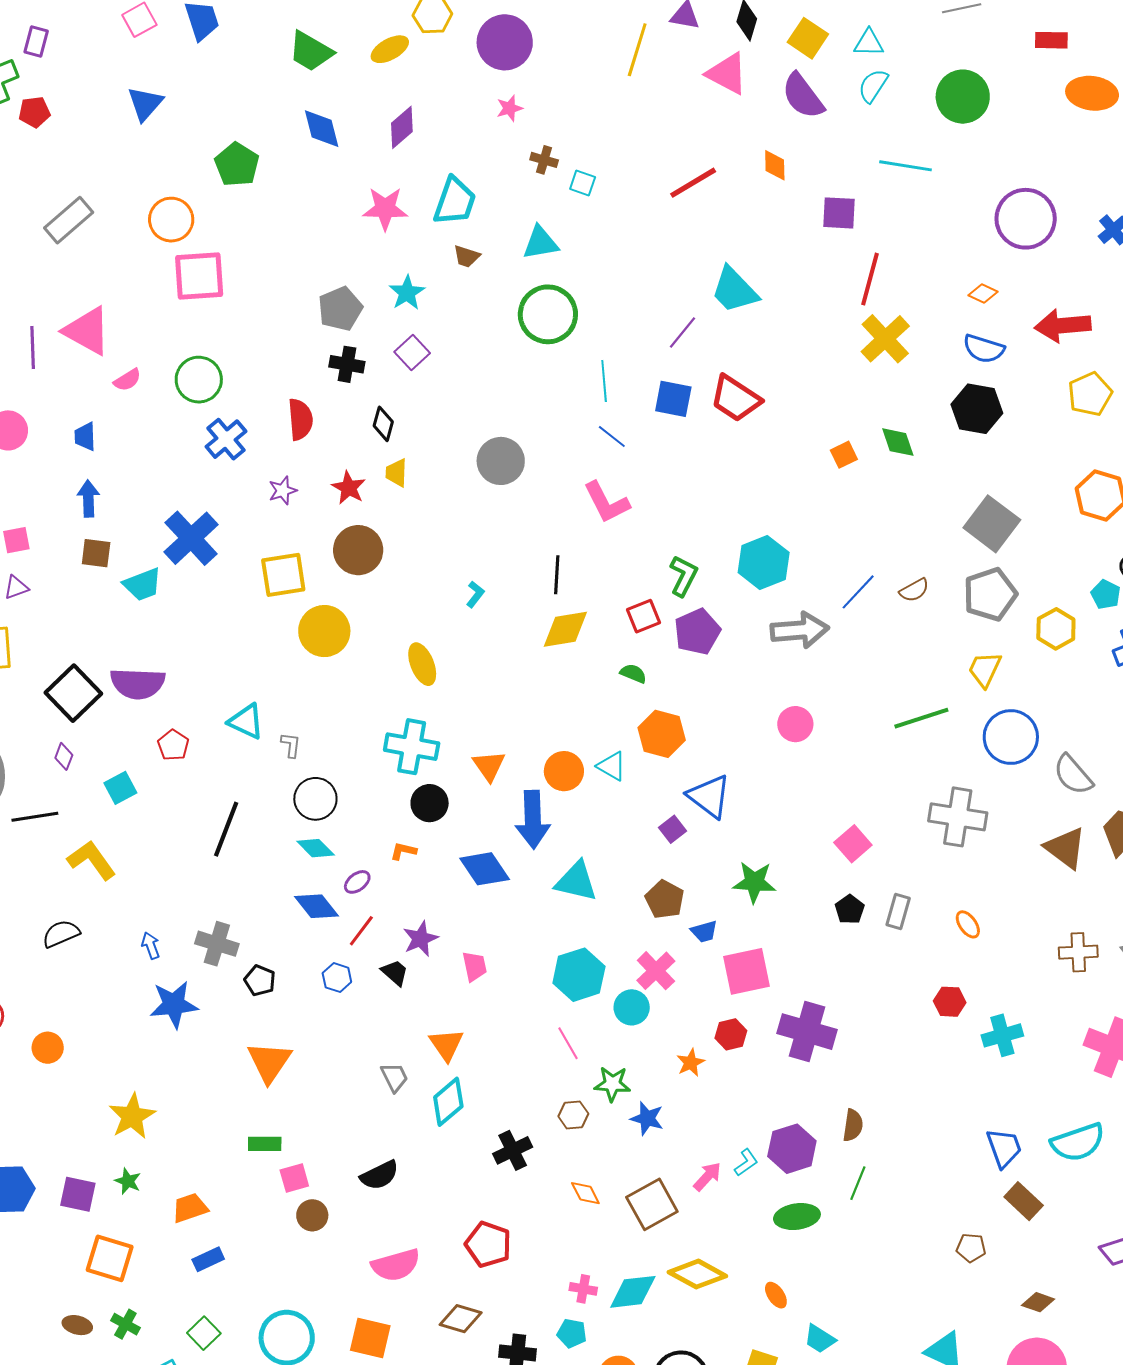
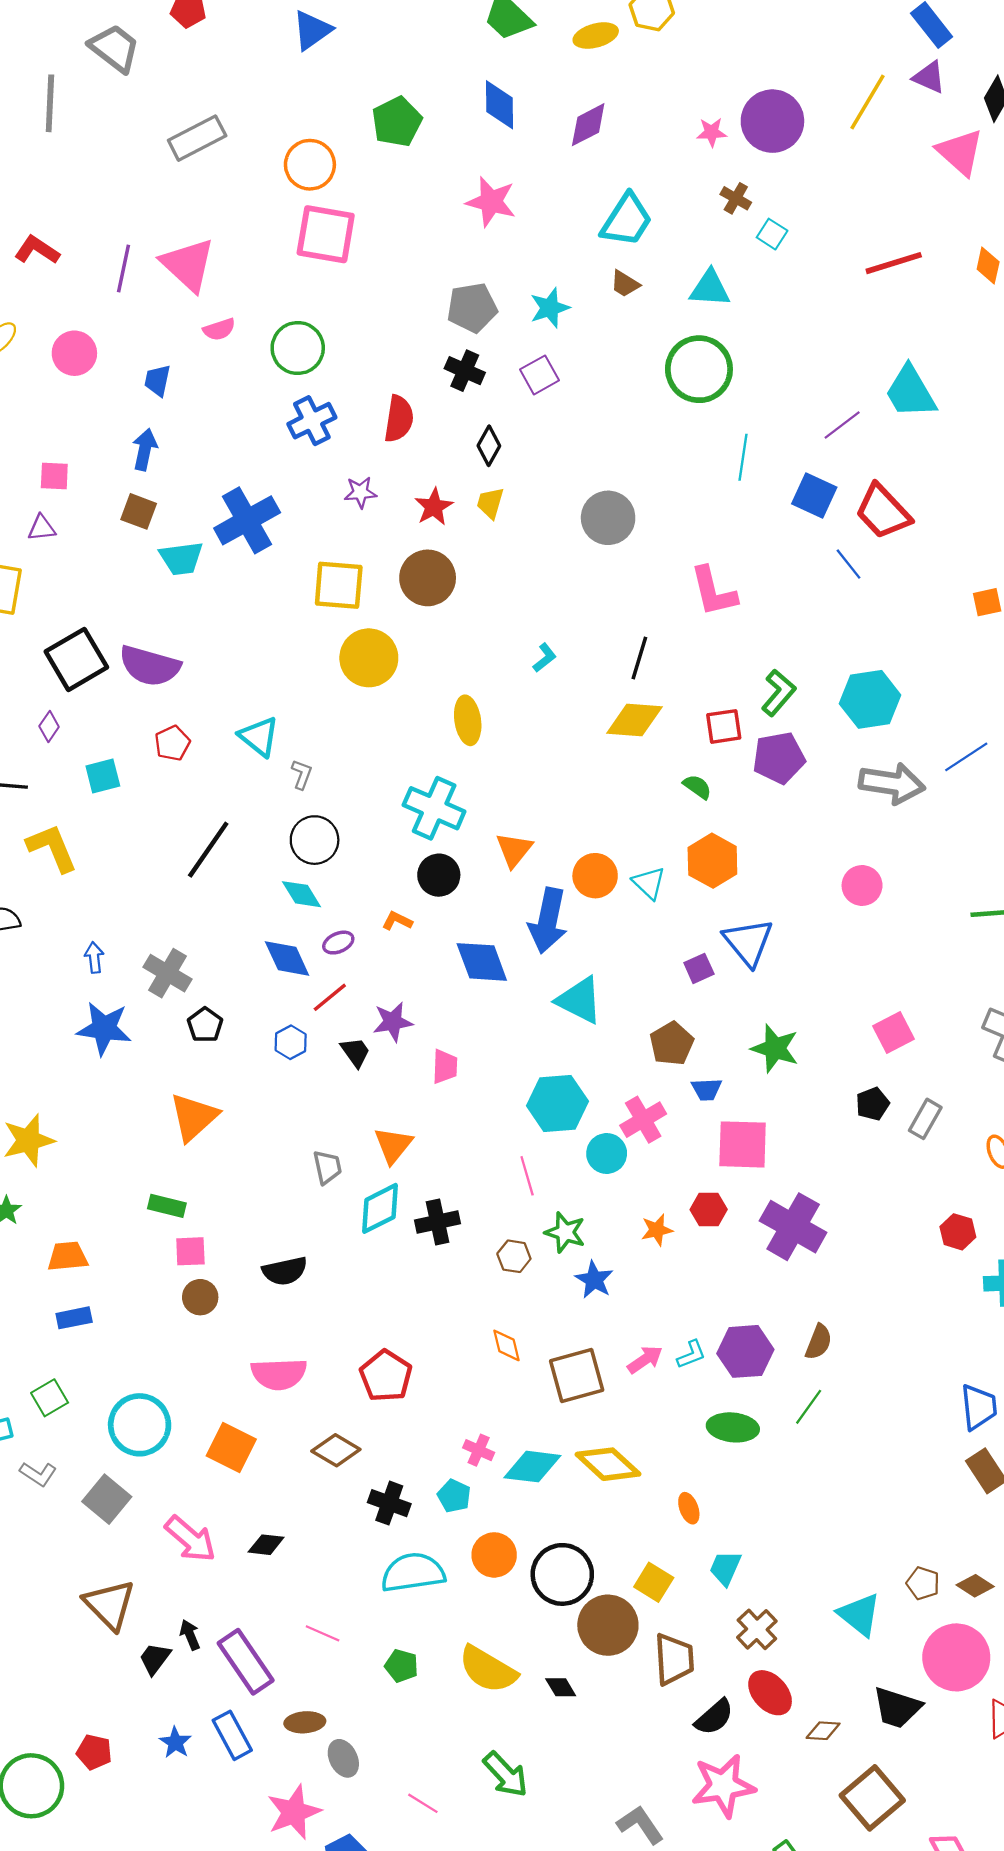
purple circle: (505, 42) -> (772, 121), moved
pink star: (385, 209) -> (491, 202), moved
blue line: (612, 436) -> (848, 564), moved
black cross: (513, 1150) -> (438, 1222), moved
brown pentagon: (971, 1248) -> (923, 1583), moved
cyan trapezoid: (820, 1339) -> (725, 1568), turned 68

